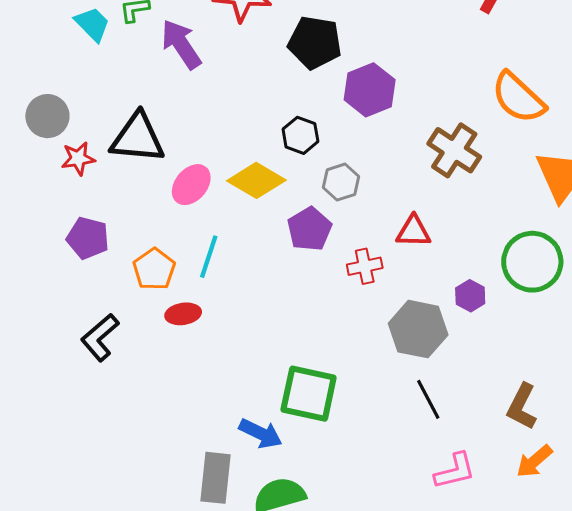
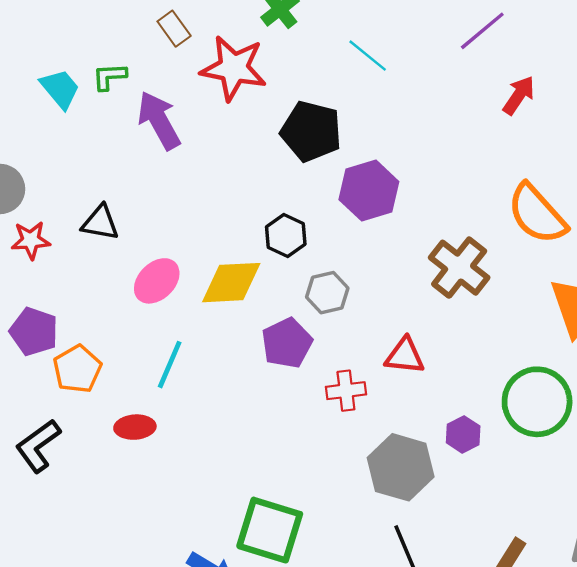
black triangle: (138, 138) -> (100, 223), size x0.6
yellow diamond: (256, 180) -> (231, 283), turned -38
orange pentagon: (154, 269) -> (77, 369), moved

